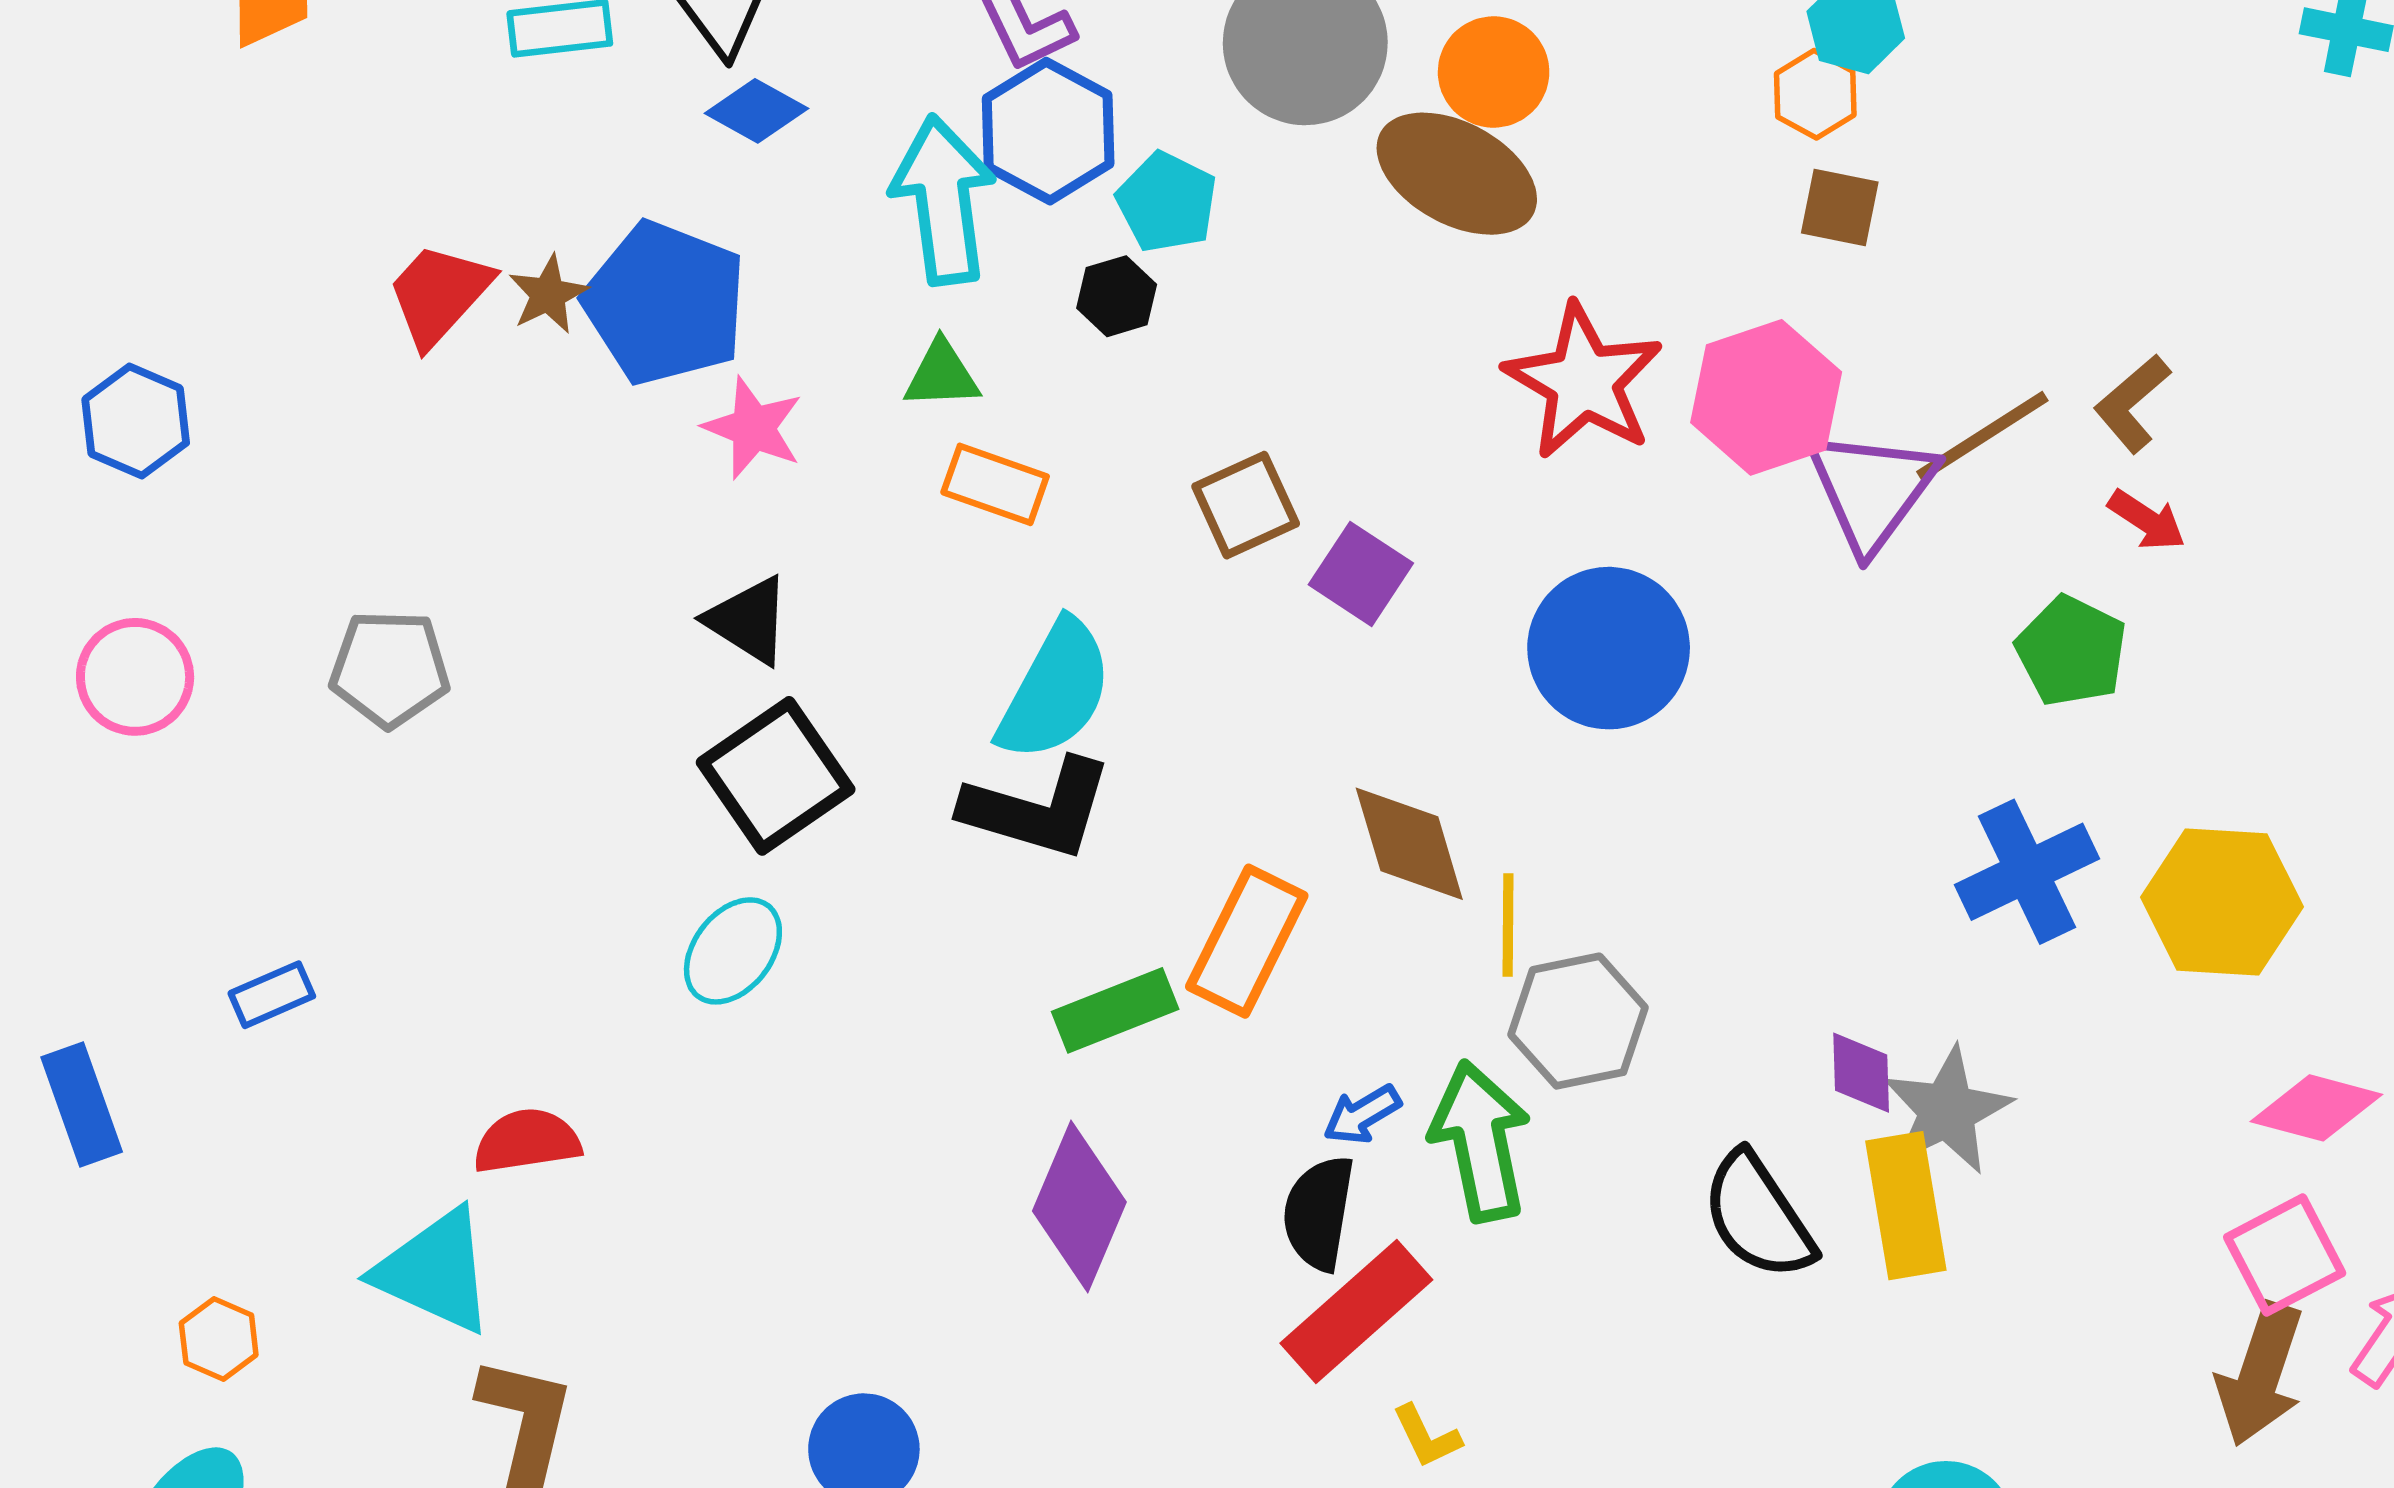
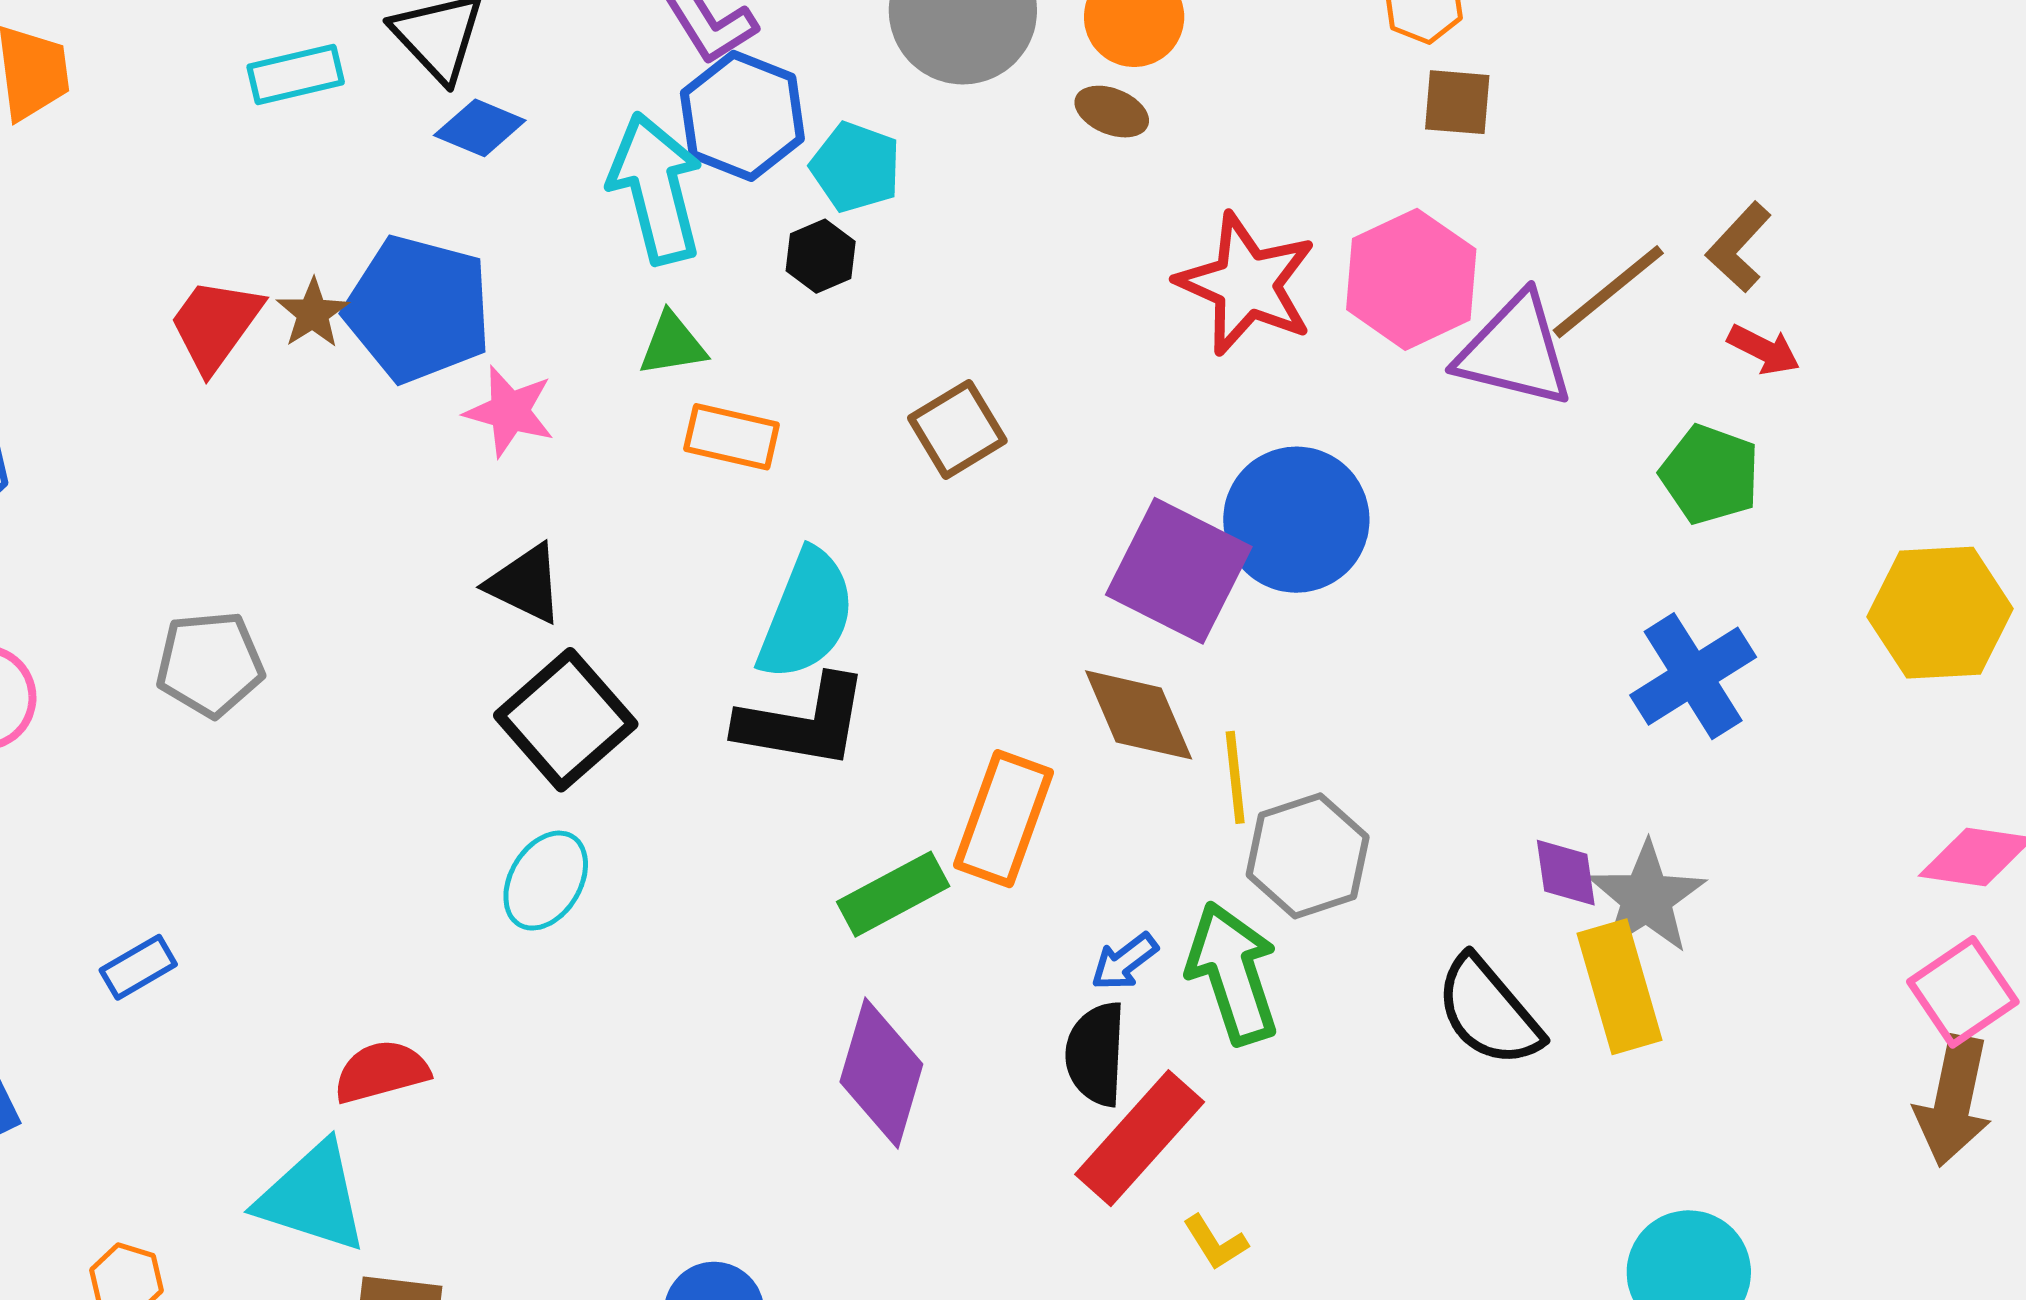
brown ellipse: (1457, 174) -> (1112, 112), size x0.5
purple triangle: (1872, 490) -> (1515, 351), turned -46
purple square: (1361, 574) -> (1179, 571), moved, size x1.6
yellow hexagon: (2222, 902) -> (1940, 613), moved

